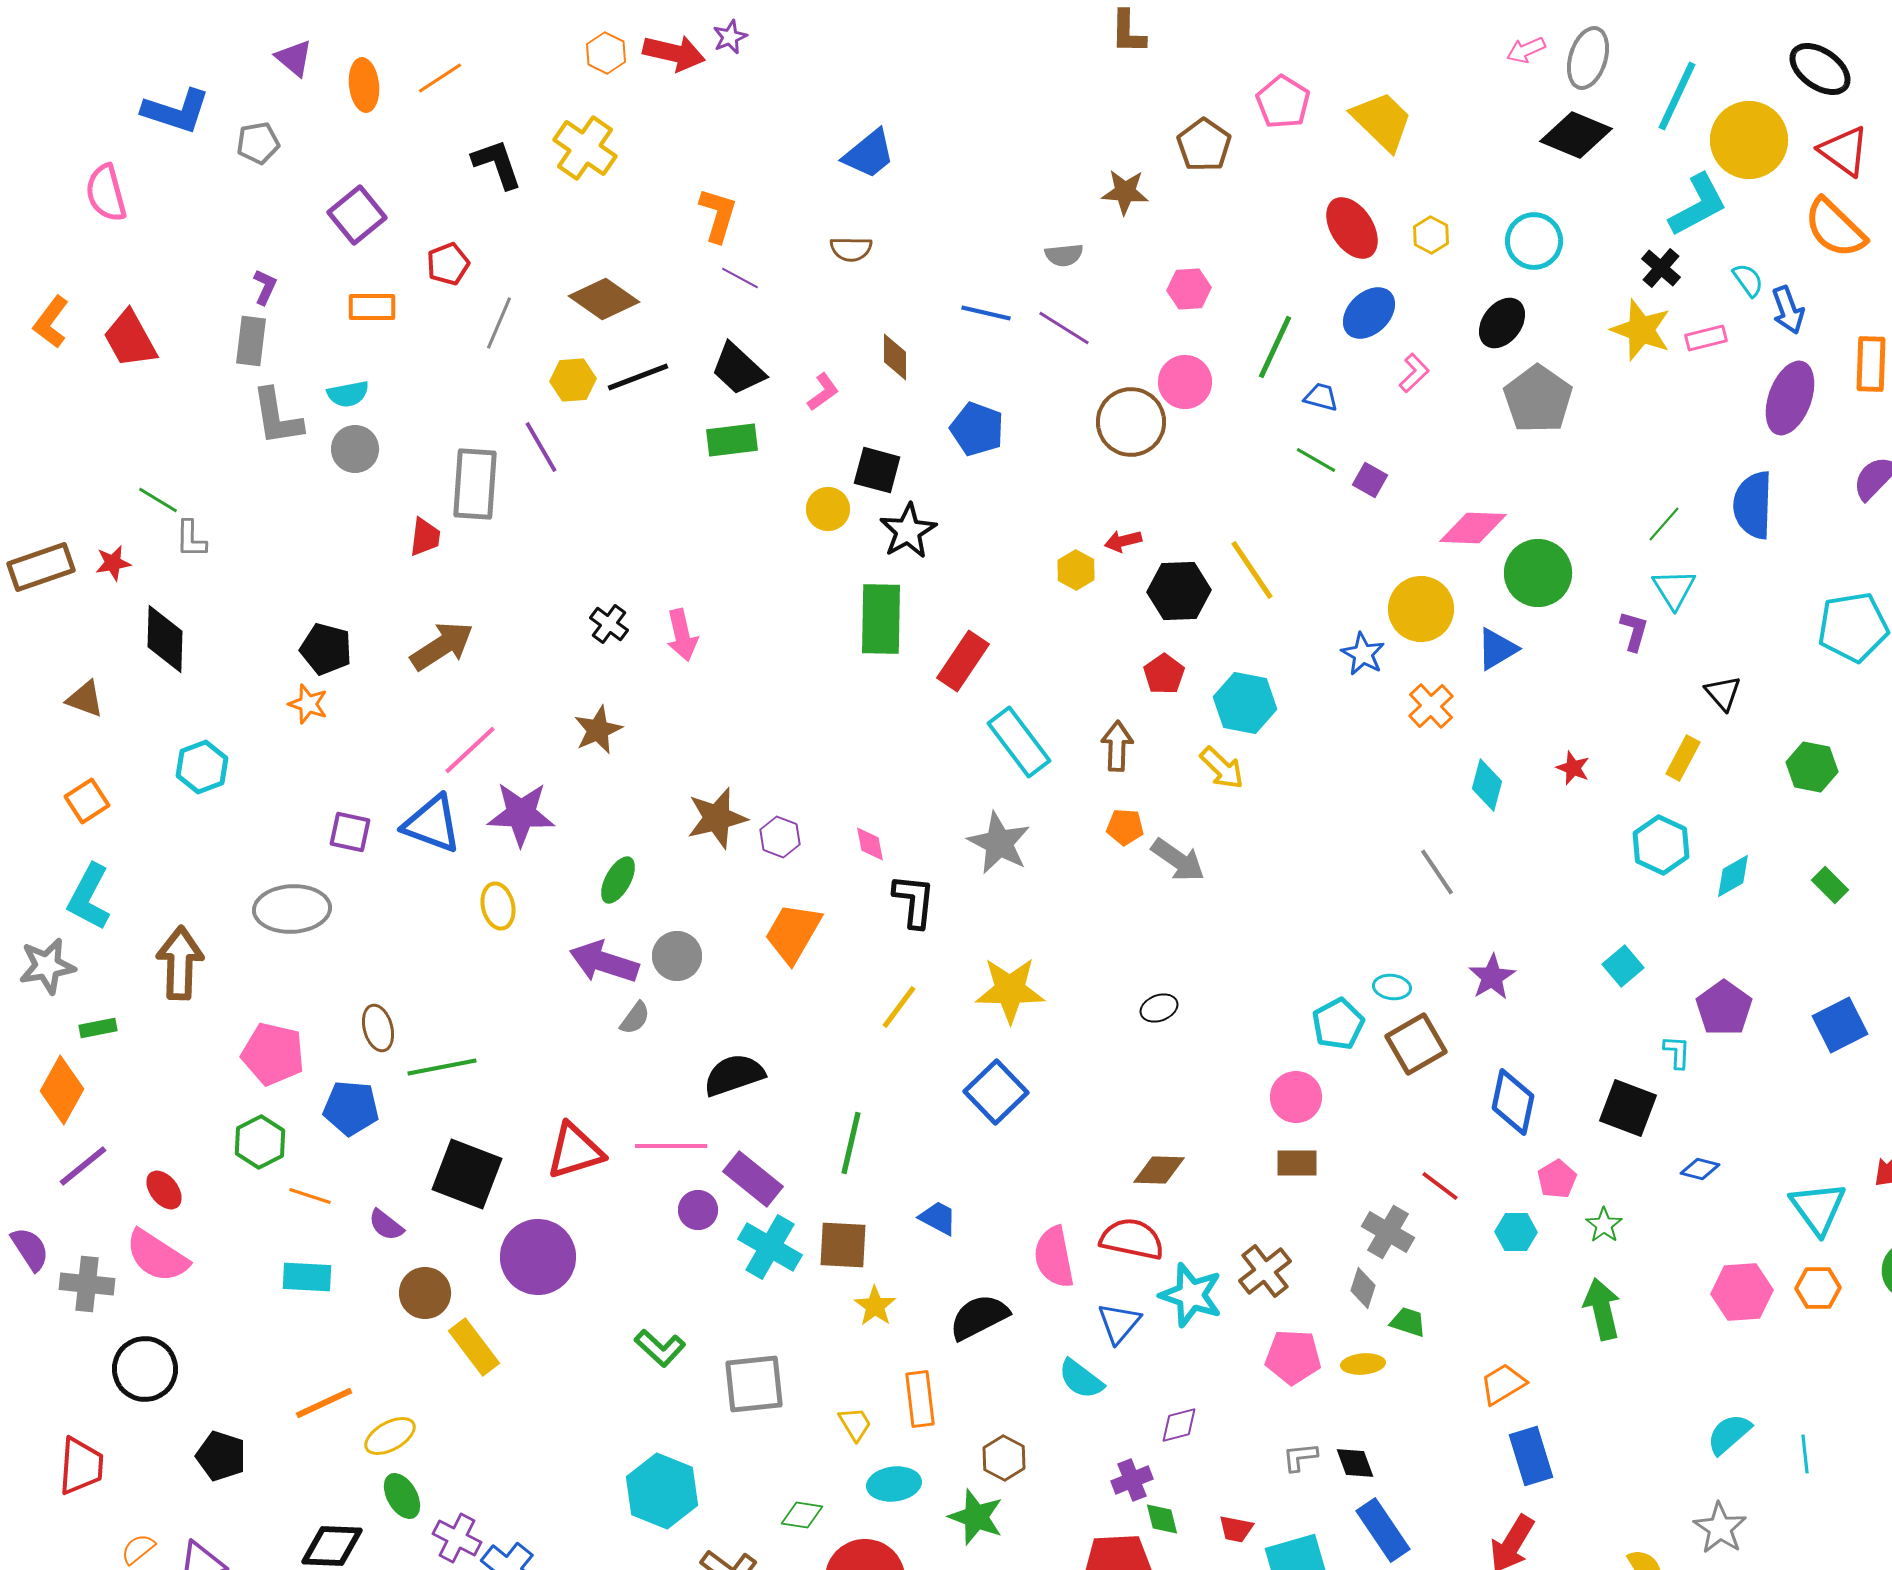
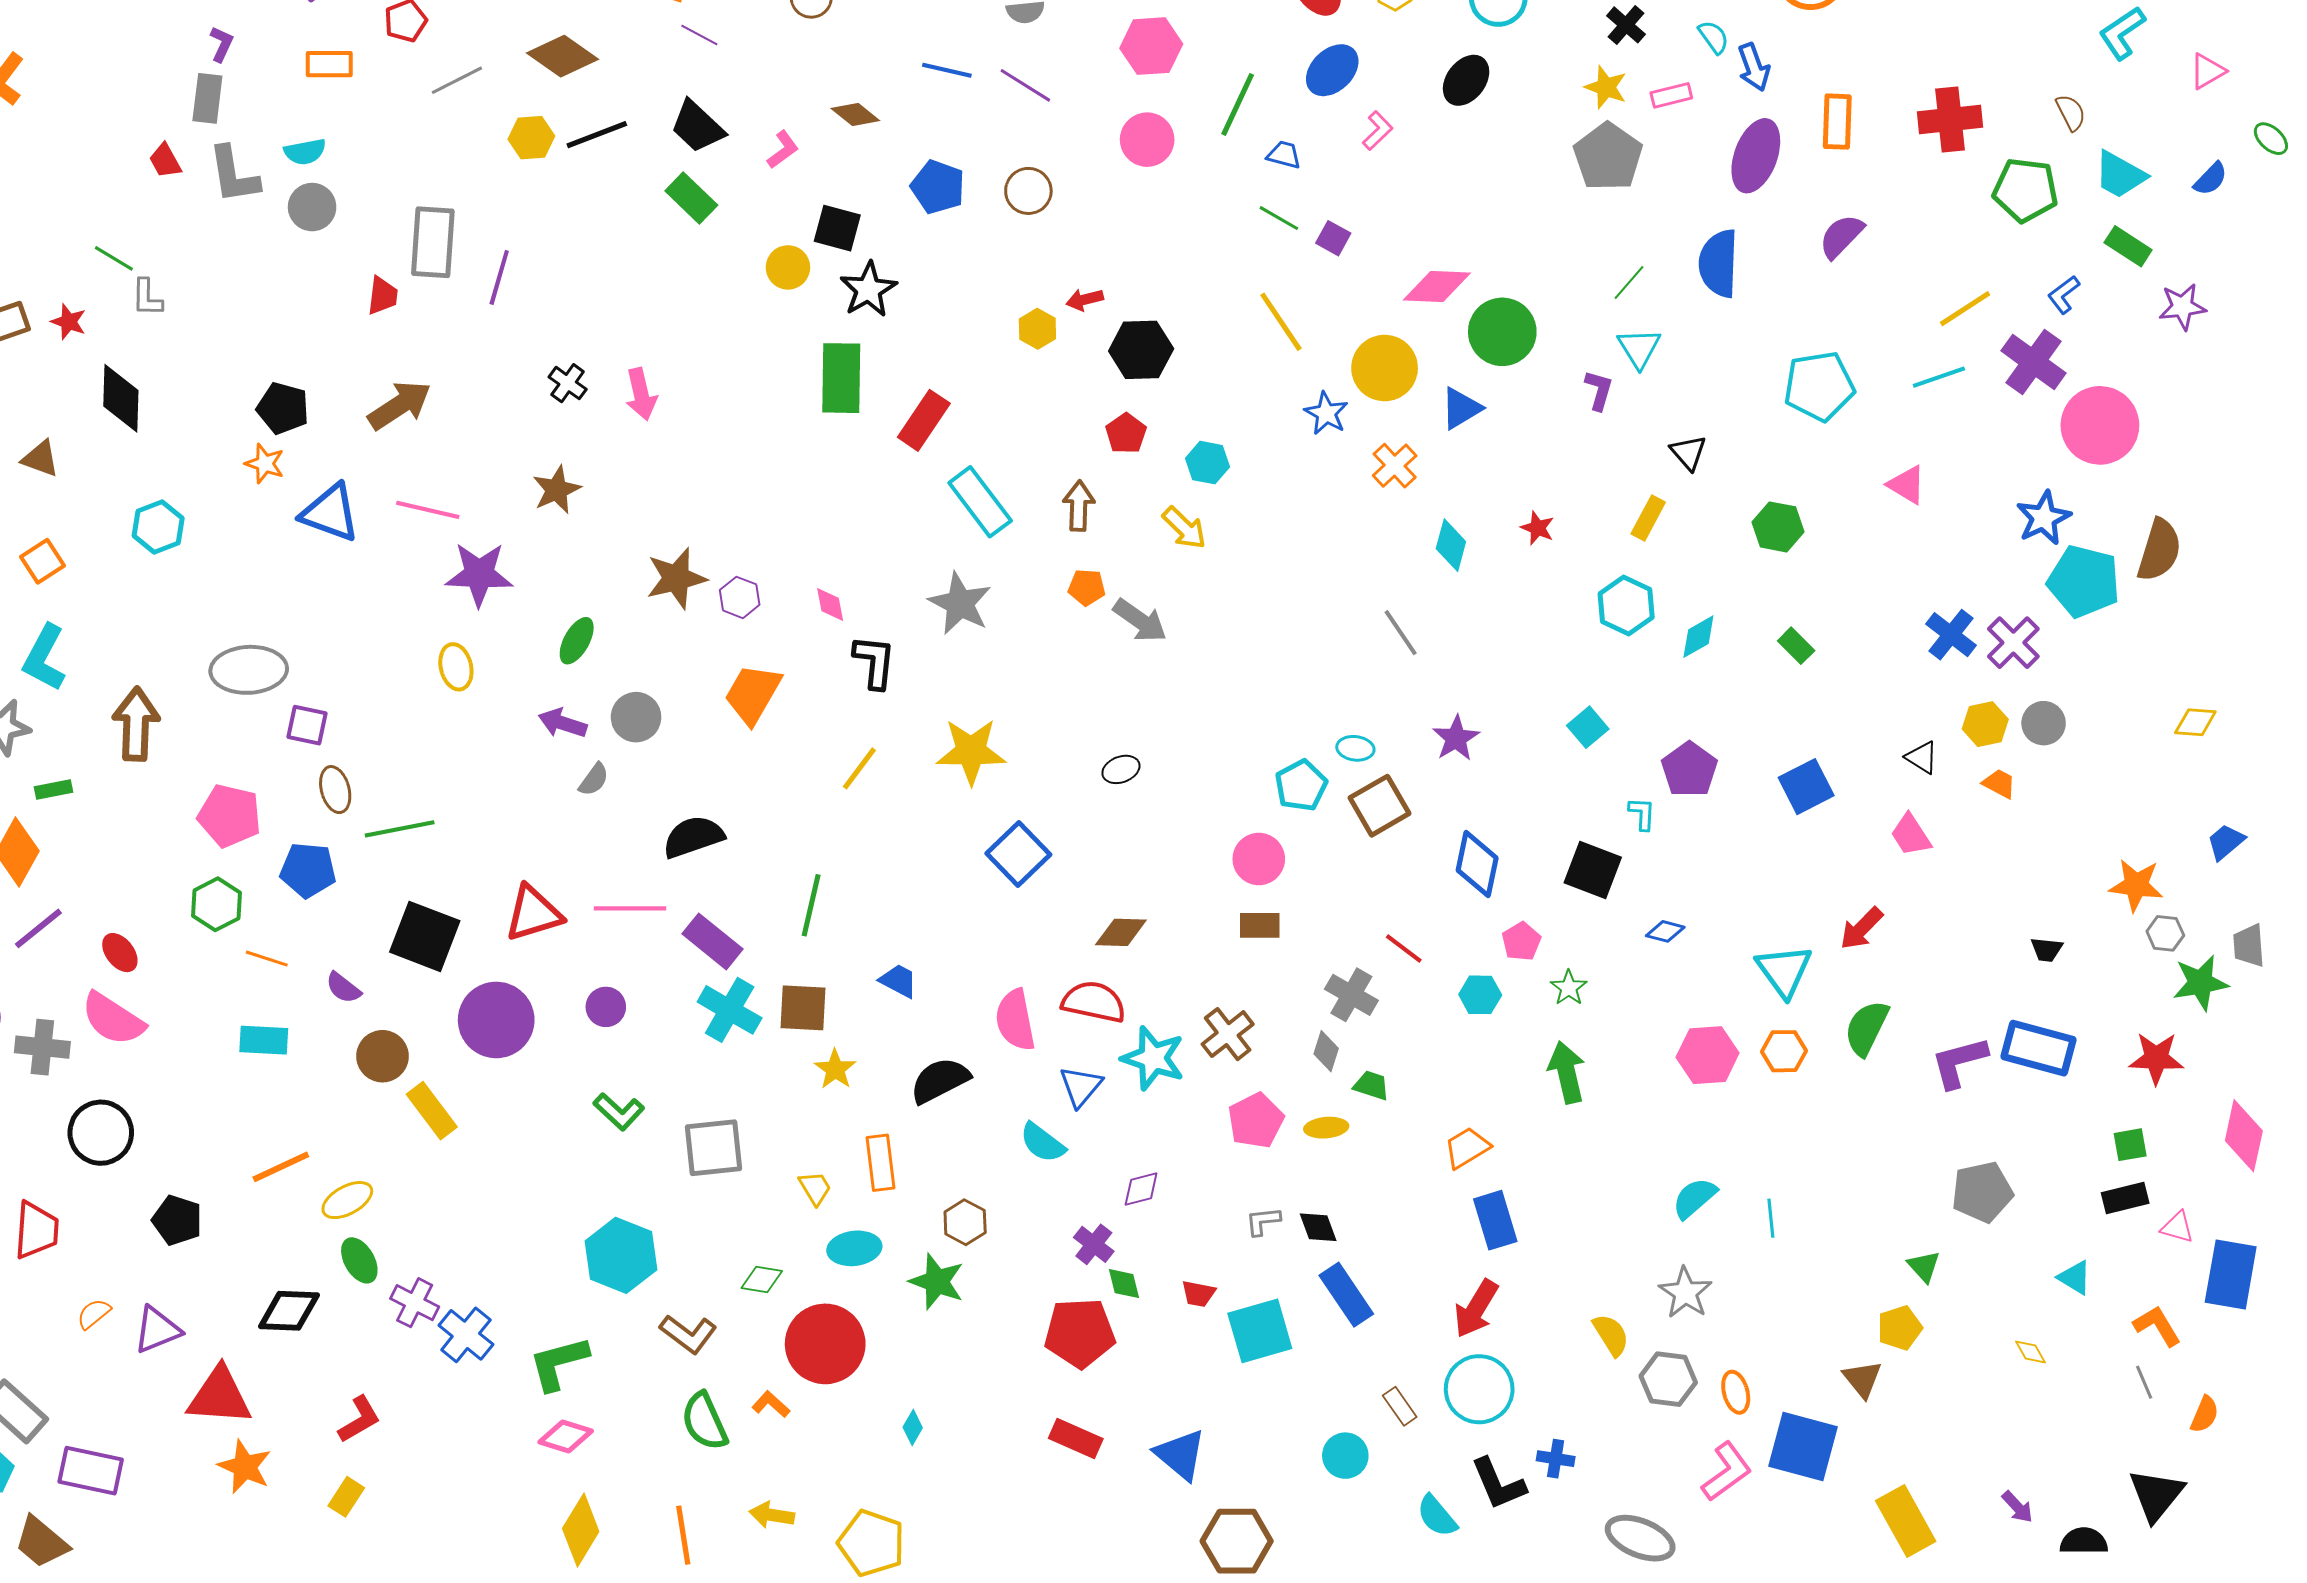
pink hexagon: (1189, 289) -> (1151, 46), size x1.4
gray line: (499, 323) -> (457, 80), turned 40
yellow star: (1641, 330) -> (1606, 87), size x0.7
red trapezoid: (130, 339) -> (165, 161), moved, size x0.6
brown diamond: (895, 357) -> (855, 114), turned -51
gray pentagon: (1538, 399) -> (1608, 157), moved
brown circle: (1131, 422) -> (1028, 191), moved, size x0.7
green rectangle: (732, 440) -> (691, 198), turned 51
purple line: (541, 447) -> (499, 277), moved, turned 46
red star: (113, 563) -> (69, 322), turned 30
yellow line: (1252, 570) -> (1281, 322), moved
cyan hexagon: (1245, 703) -> (1207, 463), size x0.7
pink line: (470, 750) -> (428, 510), turned 56
blue triangle: (432, 824) -> (330, 513), moved
purple square: (350, 832) -> (307, 725), moved
purple arrow: (604, 962) -> (563, 723), size x0.7
blue square: (996, 1092) -> (1018, 854), moved
purple circle: (698, 1210) -> (606, 1007), moved
pink pentagon: (1293, 1357) -> (1256, 1121), turned -30
purple cross: (1132, 1480) -> (1094, 1244), turned -30

